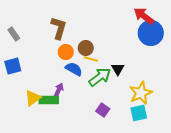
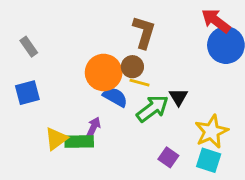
brown L-shape: (59, 28) -> (144, 32), moved
orange circle: (66, 52) -> (104, 72), size x1.6
purple square: (103, 110) -> (168, 157), moved
cyan square: (139, 113) -> (209, 160), turned 30

